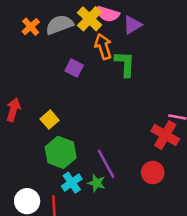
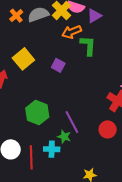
orange arrow: (103, 46) -> (72, 32), turned -96
purple square: (74, 68) -> (58, 65), moved
yellow square: (50, 120) -> (23, 59), moved, size x1.5
cyan cross: (72, 183) -> (52, 149), moved, turned 35

